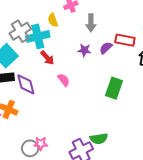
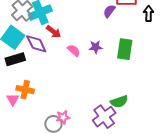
purple star: (84, 50) -> (96, 47), moved
purple diamond: (26, 84) -> (36, 44), moved

